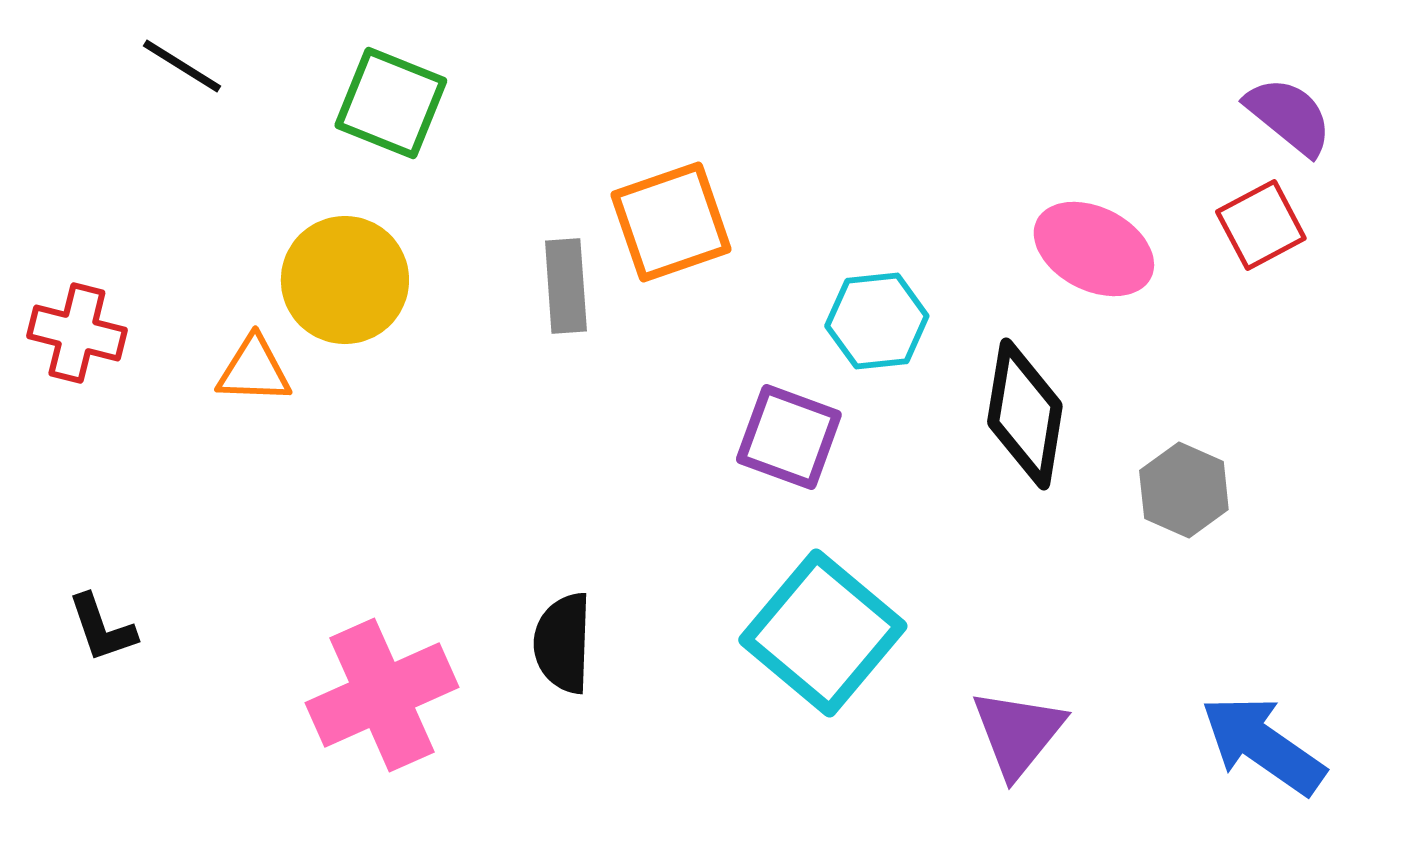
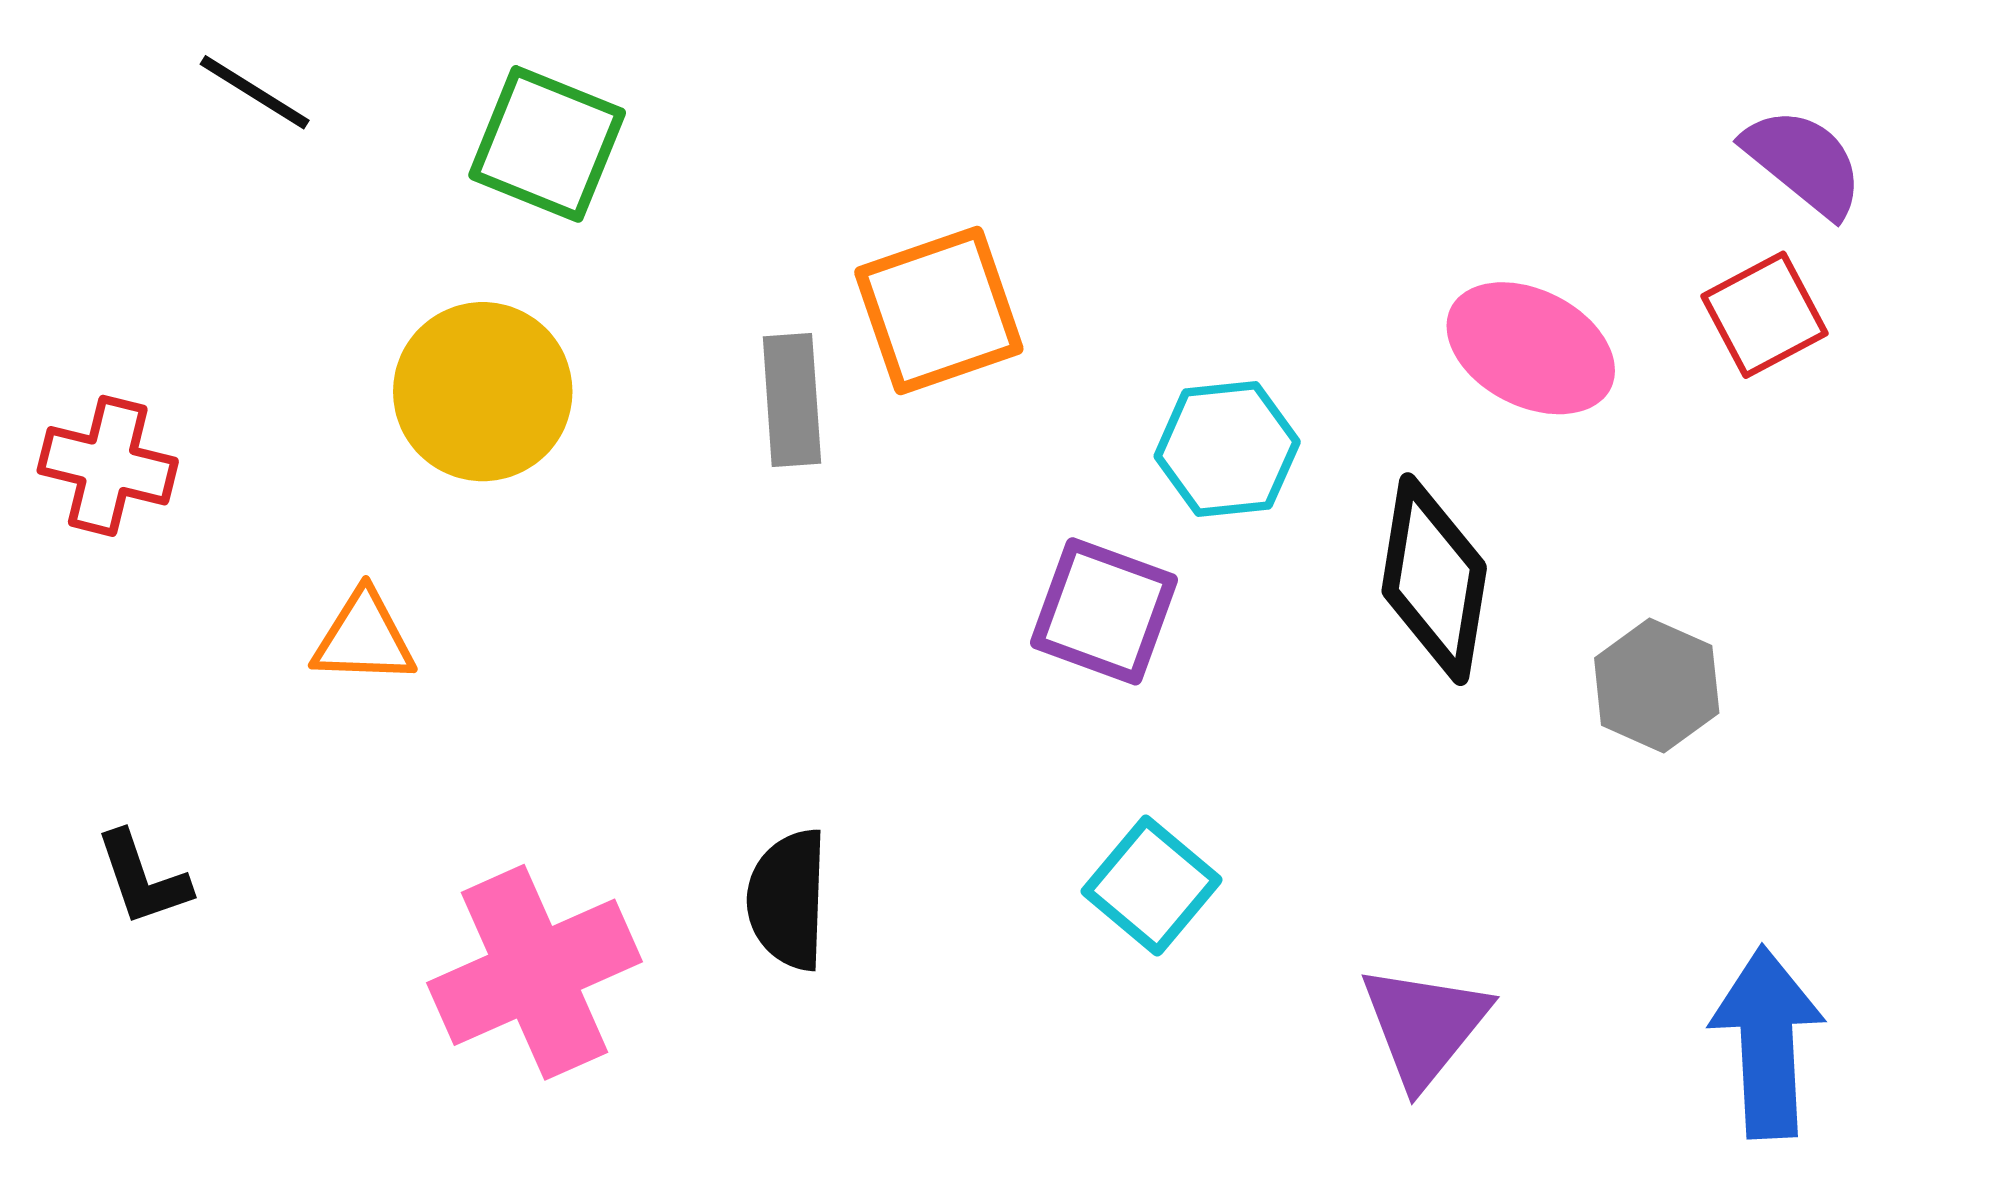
orange triangle: (254, 370) -> (364, 638), moved
cyan square: (823, 633) -> (1152, 886), size x0.6
blue arrow: (1263, 745) -> (1767, 1042), turned 52

